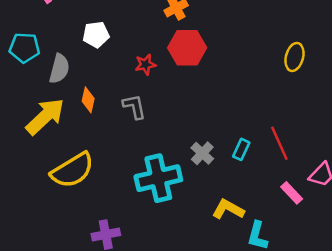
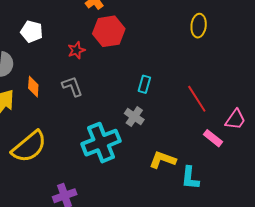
white pentagon: (96, 35) -> (32, 32), turned 30
cyan rectangle: (241, 149) -> (144, 84), moved

